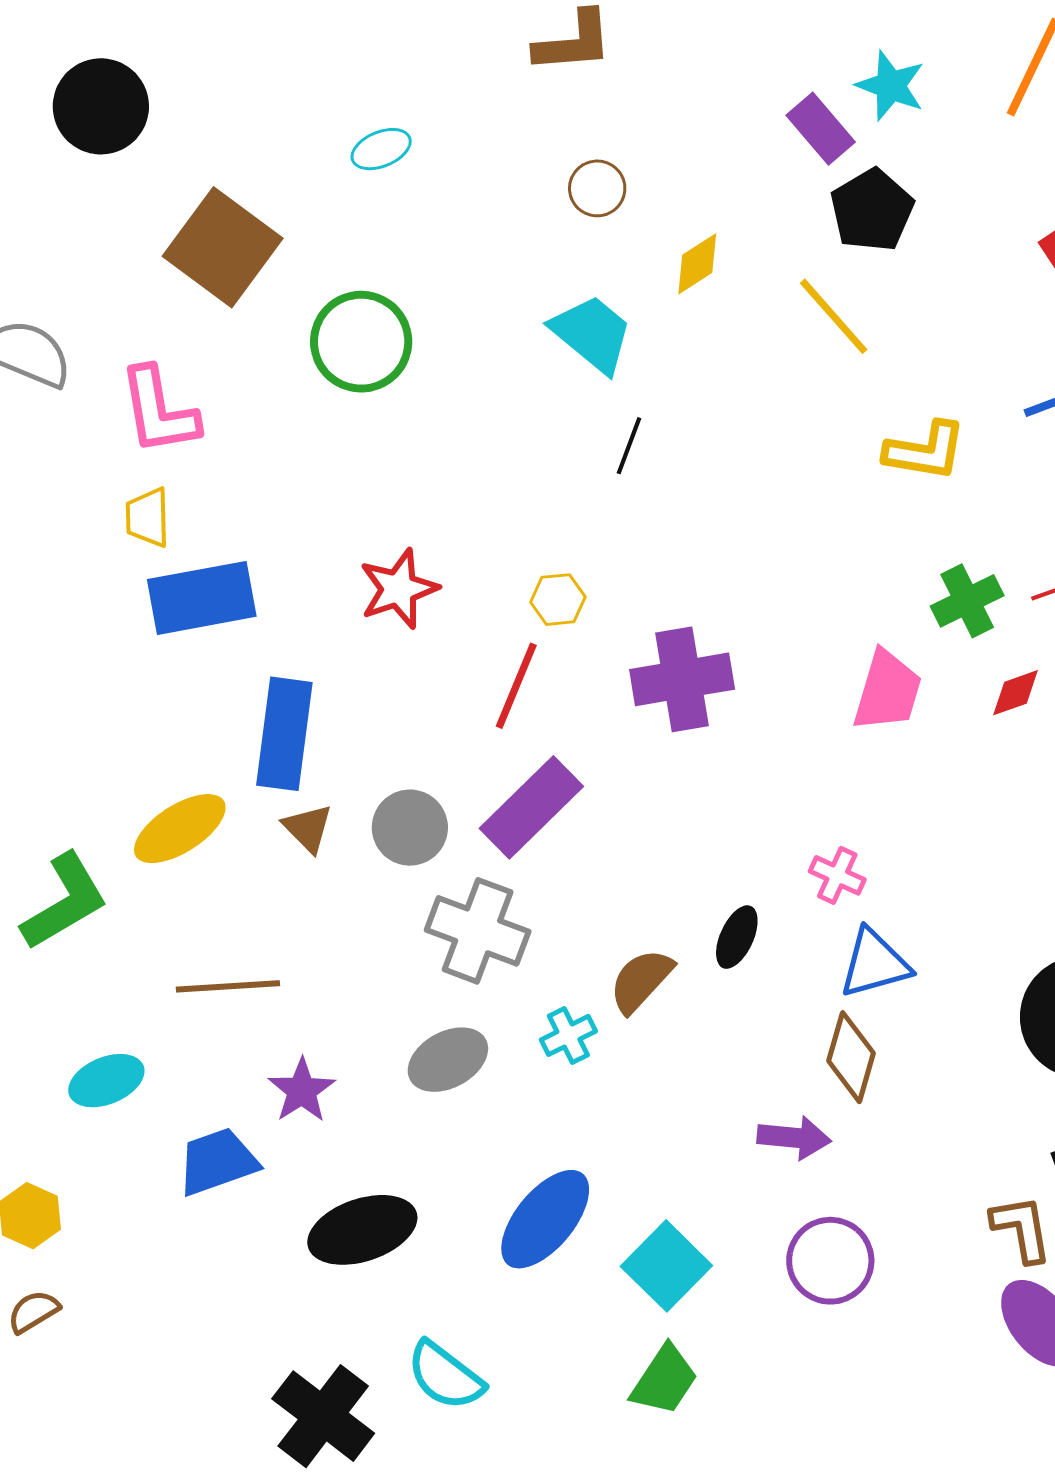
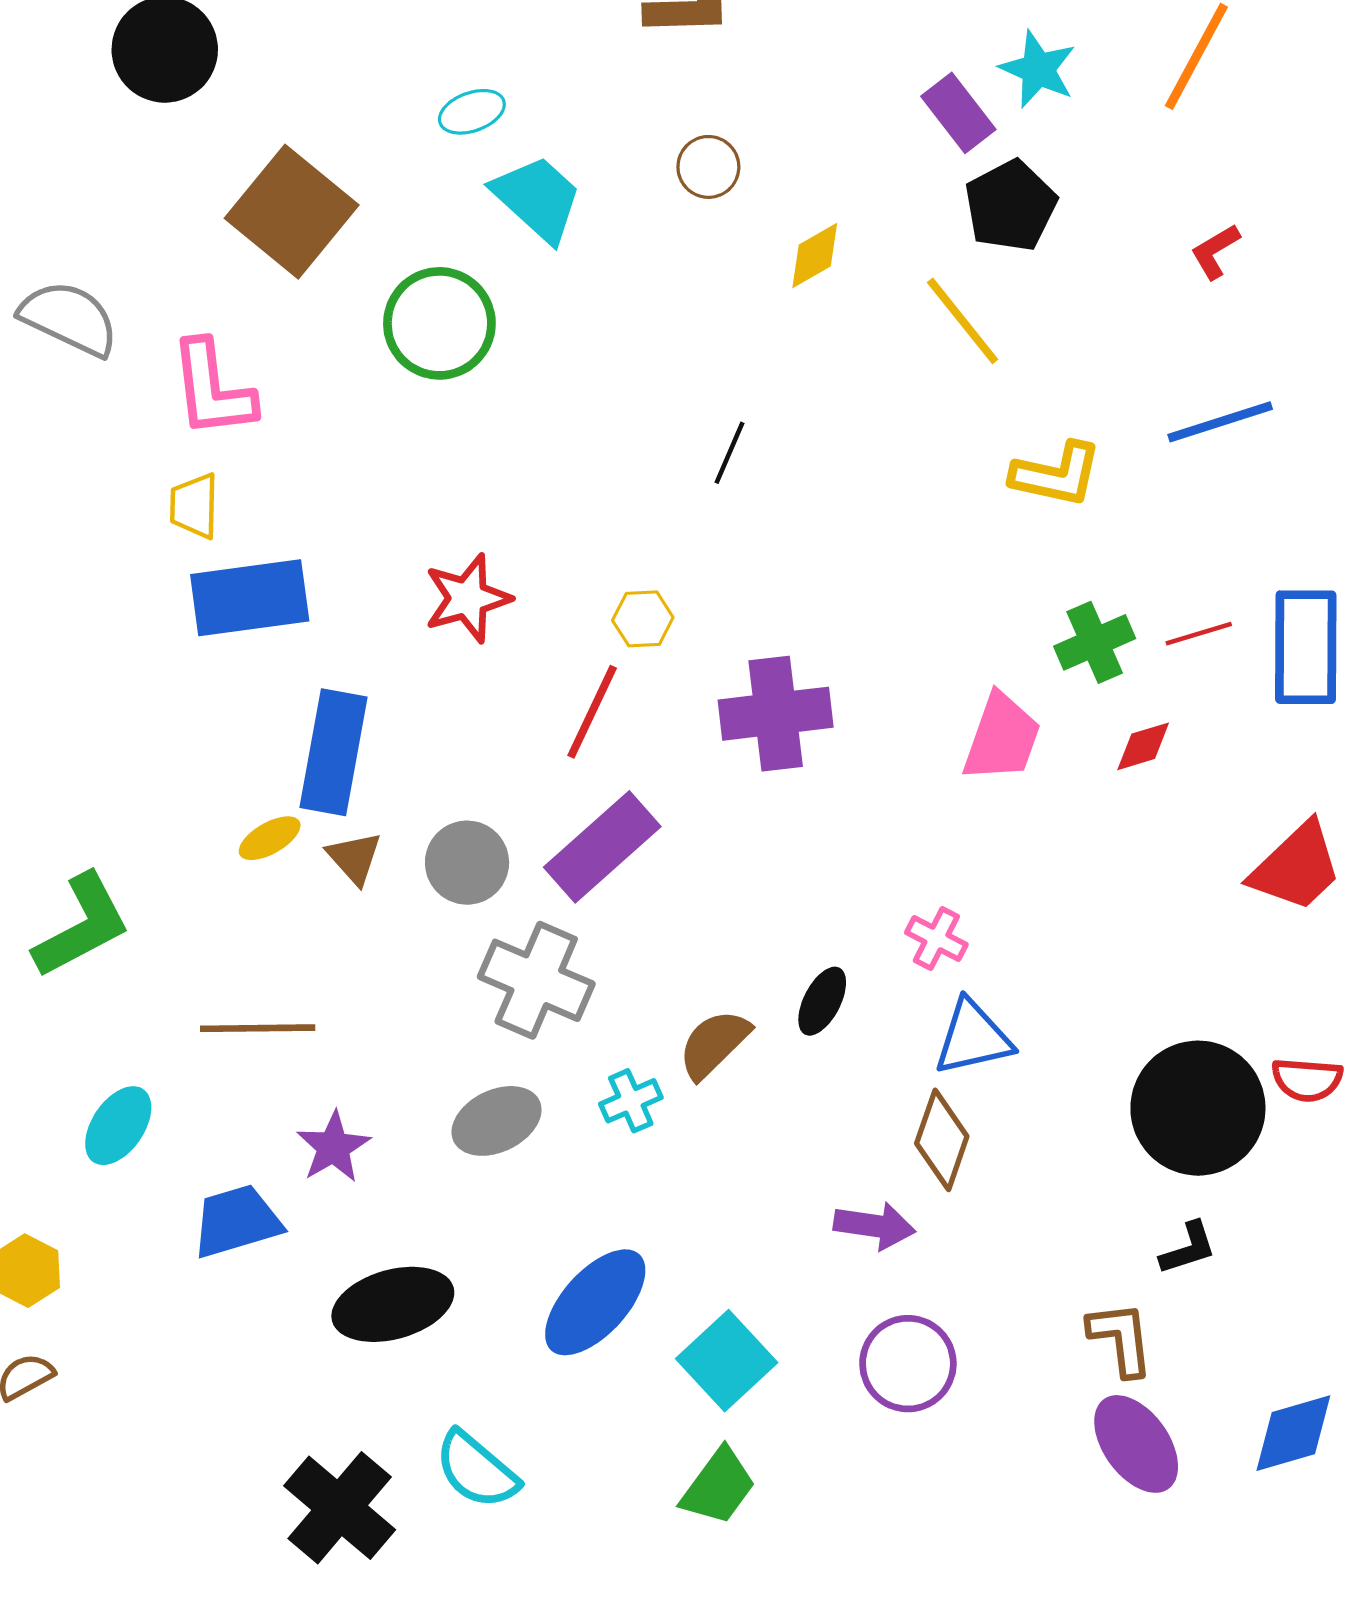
cyan trapezoid: (592, 334) -> (537, 198), moved
yellow ellipse: (180, 829) -> (270, 838), moved, size x0.6
cyan ellipse: (106, 1081) -> (118, 1126), turned -36

